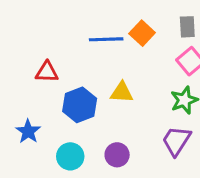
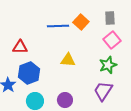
blue hexagon: (80, 105) -> (29, 73), moved

